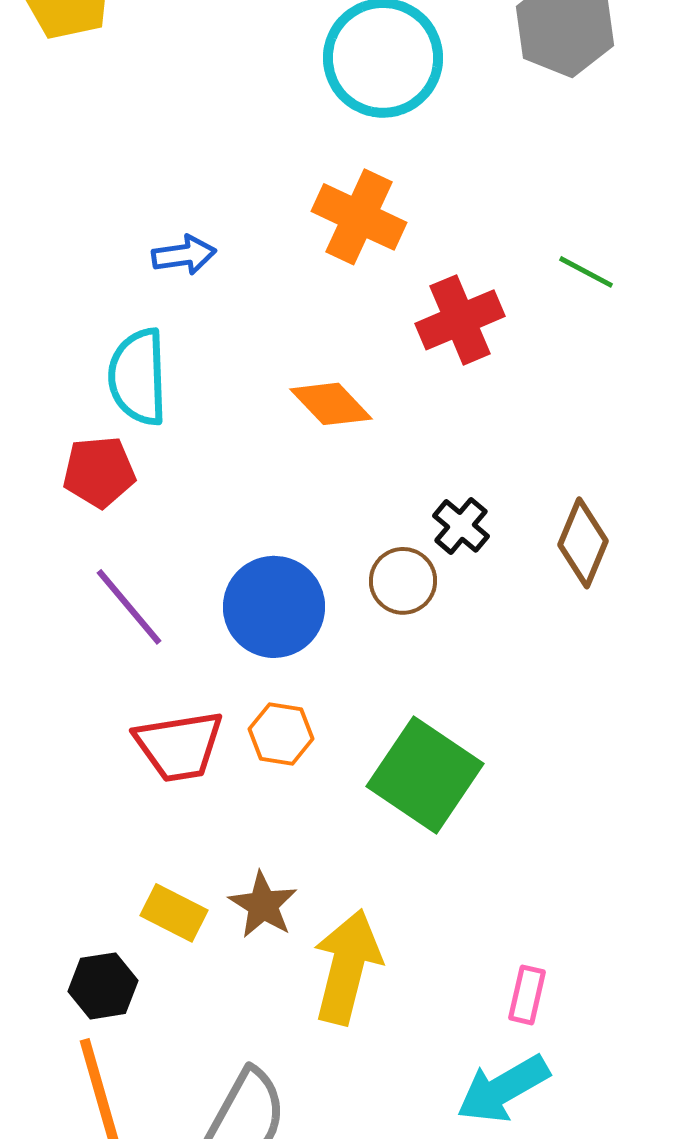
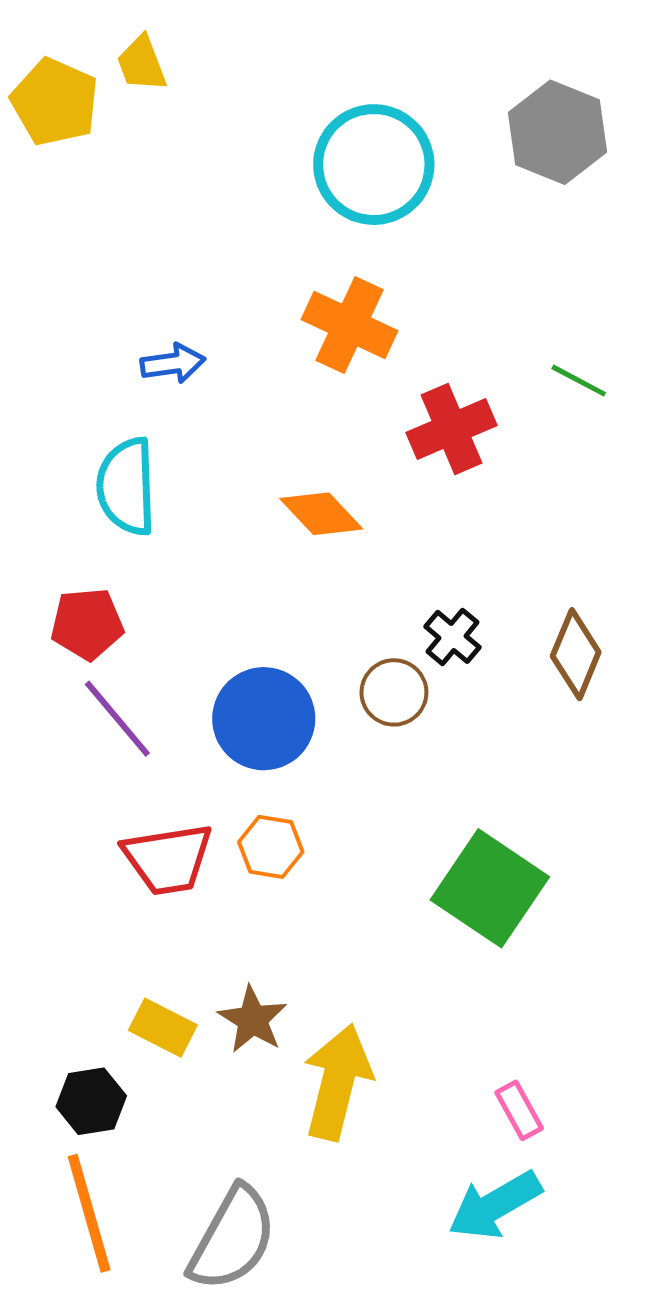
red pentagon: (99, 472) -> (87, 624), moved
green square: (425, 775) -> (490, 888), moved
pink rectangle: (527, 995) -> (519, 1110), turned -42

